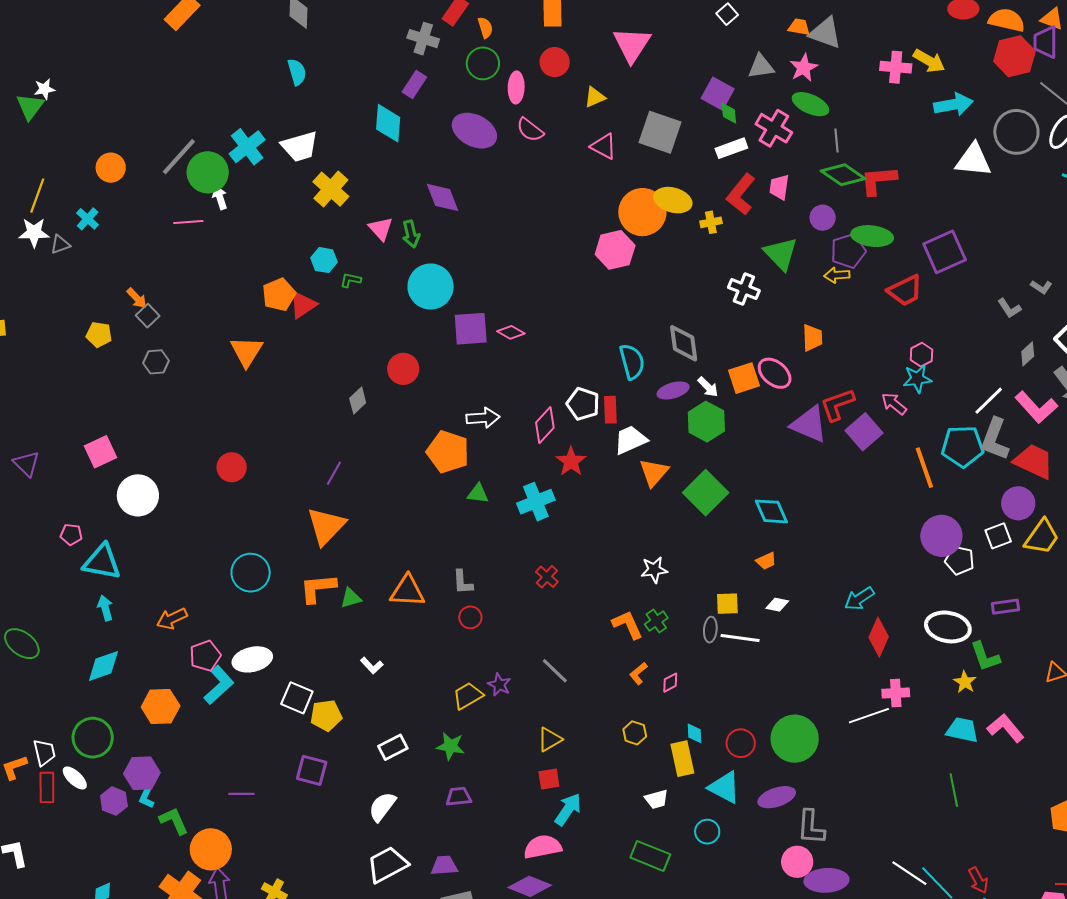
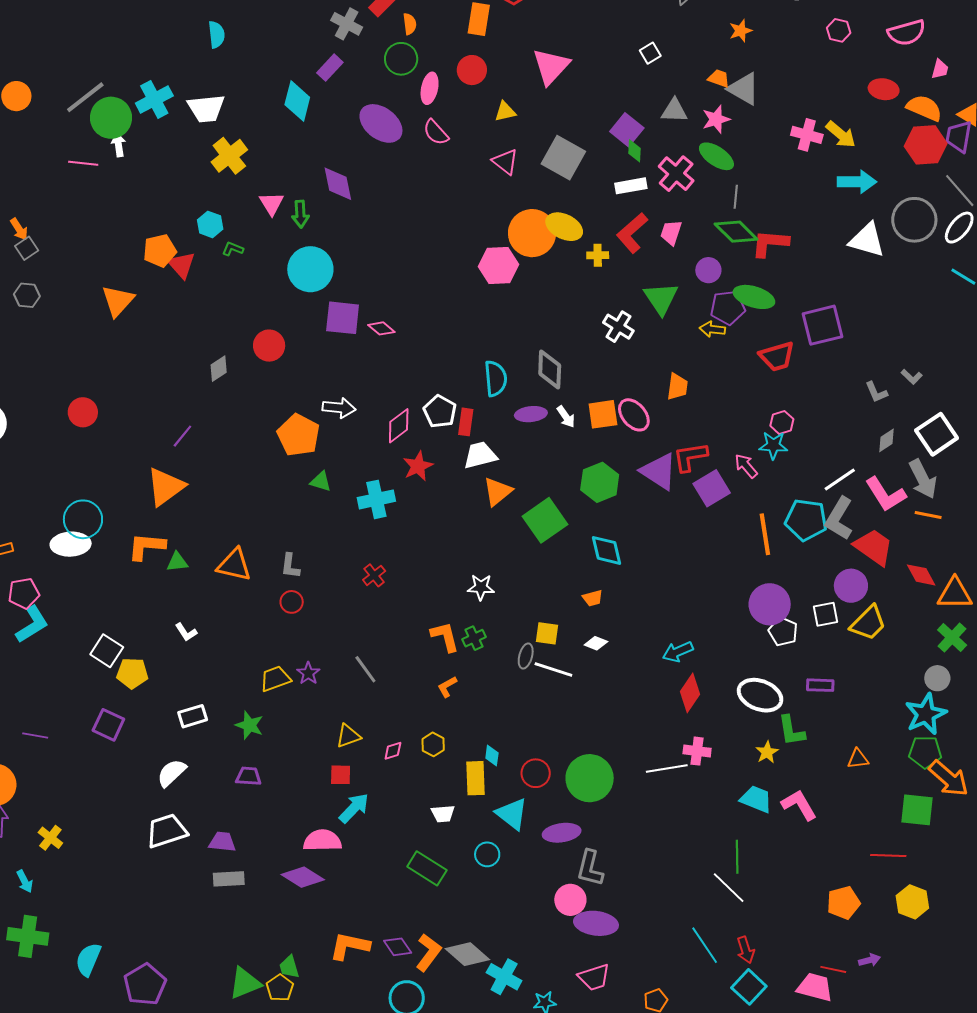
red triangle: (303, 305) -> (181, 265), turned -48
green hexagon: (706, 422) -> (600, 482), moved
white ellipse: (252, 659) -> (71, 544), moved
pink diamond: (670, 683) -> (393, 751), moved
white line: (909, 873) -> (729, 888), moved

